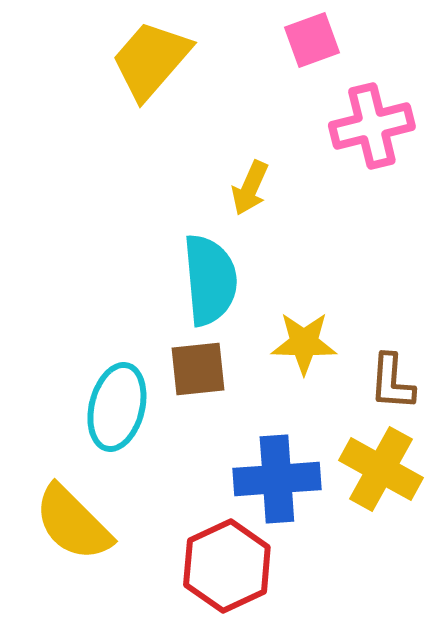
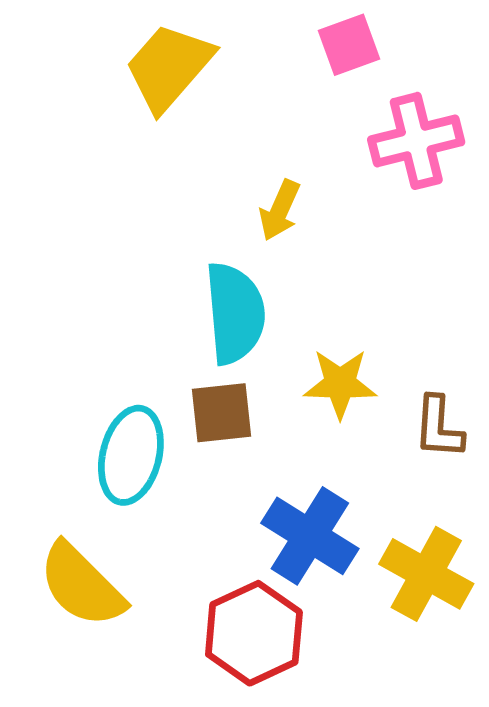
yellow cross: (381, 469) -> (426, 574), moved
blue cross: (277, 479) -> (310, 536), turned 36

